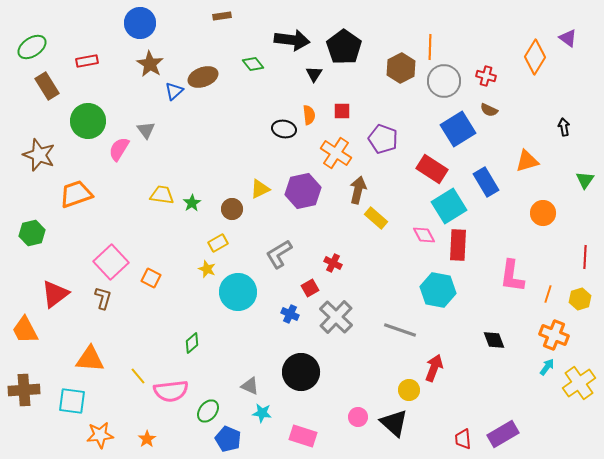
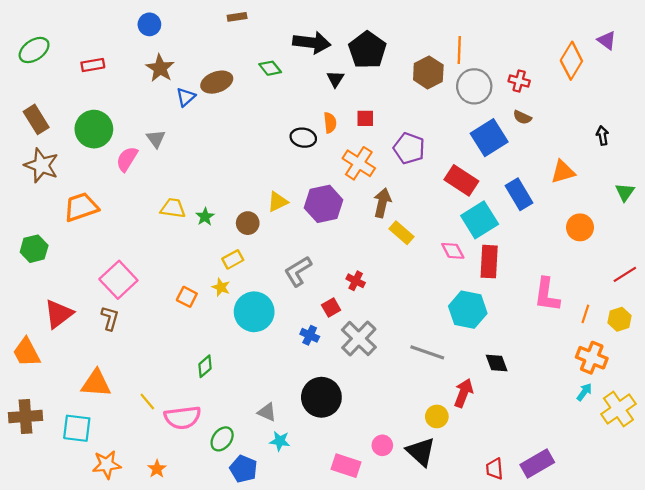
blue circle: (140, 23) -> (149, 24), size x0.7
brown rectangle: (47, 86) -> (36, 119), moved
red line: (585, 257) -> (625, 274), turned 55
orange square: (151, 278) -> (187, 297), moved
black diamond: (494, 340) -> (497, 363), moved
pink rectangle: (303, 436) -> (346, 466), moved

